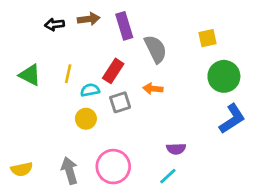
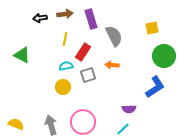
yellow line: (68, 74) -> (65, 39), moved
blue L-shape: (232, 119) -> (155, 87), moved
yellow semicircle: (22, 169) -> (16, 124), turned -147

